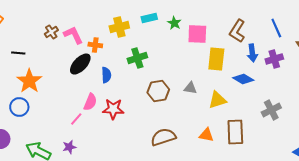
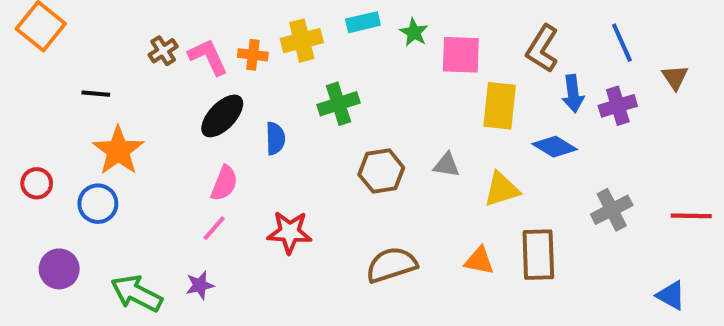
orange cross: (95, 45) -> (253, 55), moved
pink semicircle: (90, 102) -> (224, 183), moved
red star: (113, 109) -> (290, 232), moved

